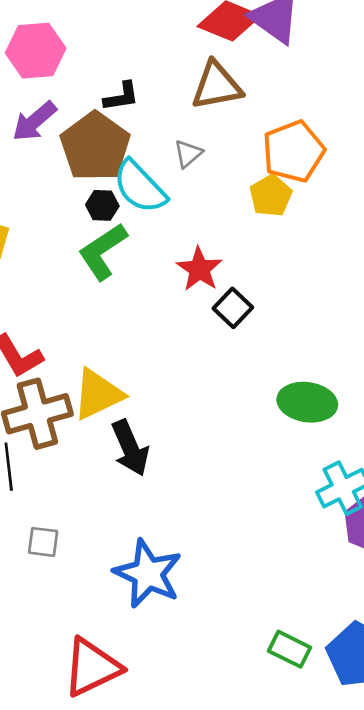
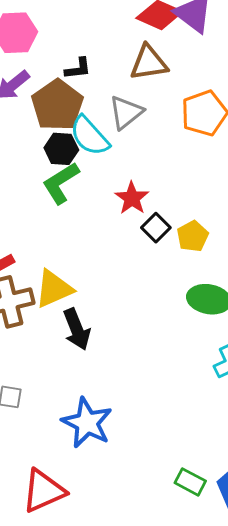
gray triangle: (188, 154) -> (126, 112), size x1.6
yellow pentagon: (271, 196) -> (193, 236), moved
black hexagon: (102, 205) -> (61, 149), size x1.4

